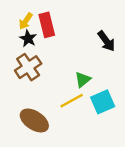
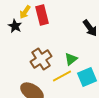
black star: (28, 39) -> (15, 26), moved
brown cross: (28, 67) -> (41, 59), moved

